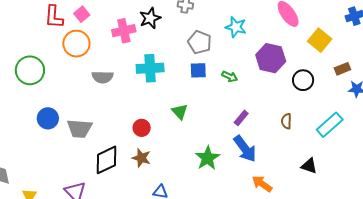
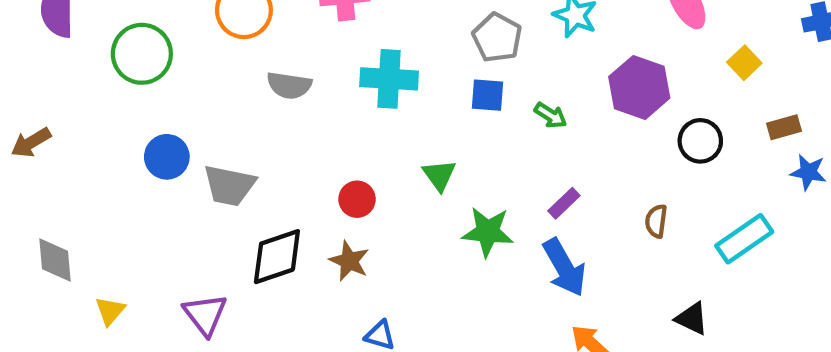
yellow square: (320, 40) -> (744, 63), size x0.7
green star: (207, 158) -> (488, 232), moved, turned 30

